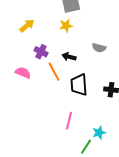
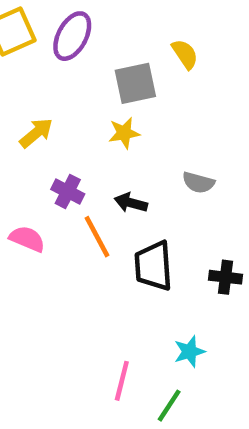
pink line: (69, 121) -> (122, 381), moved
cyan star: (99, 133) -> (189, 352), moved

